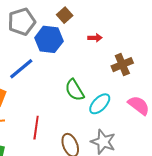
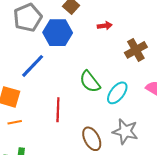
red line: (36, 128) -> (58, 110), moved

